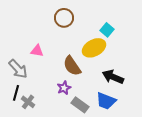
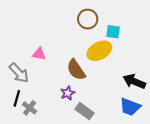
brown circle: (64, 18) -> (88, 19), moved
cyan square: (107, 30) -> (113, 32), turned -32
black arrow: (113, 77) -> (134, 81), moved
blue trapezoid: (106, 101) -> (130, 107), moved

